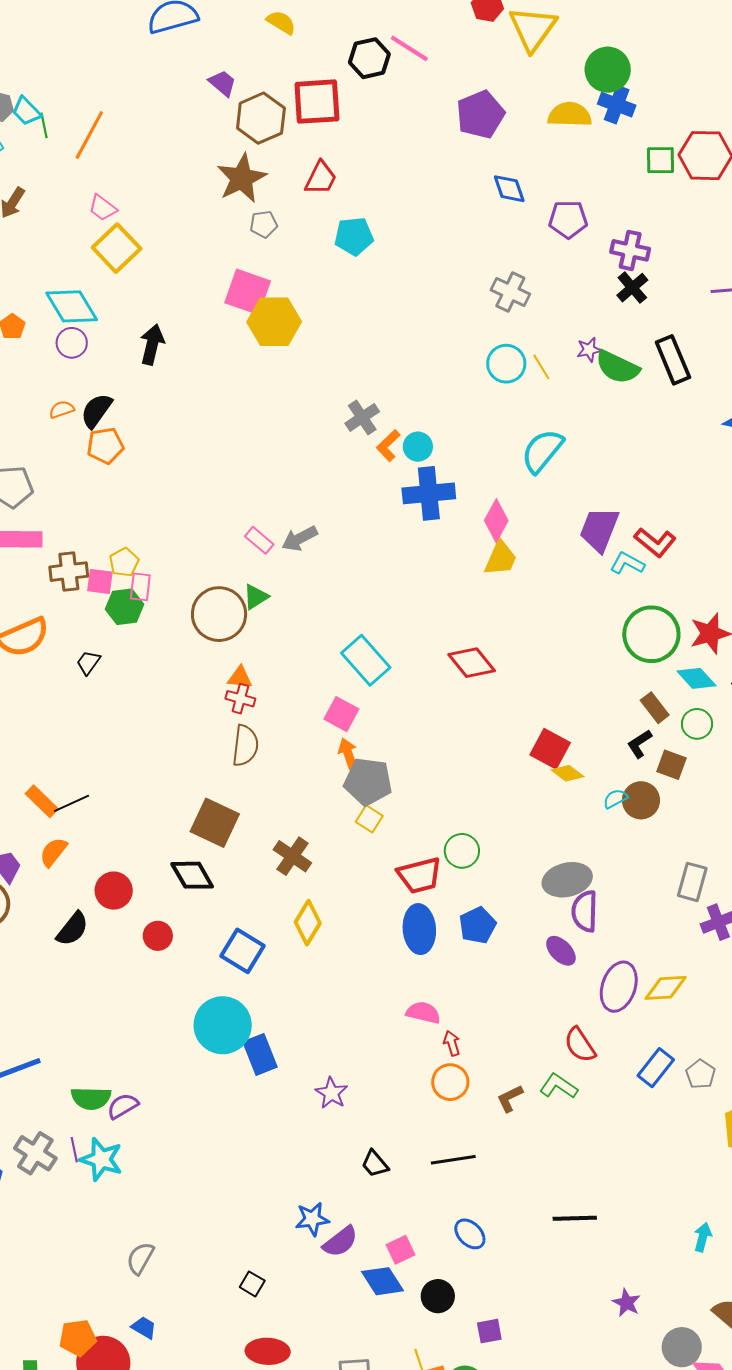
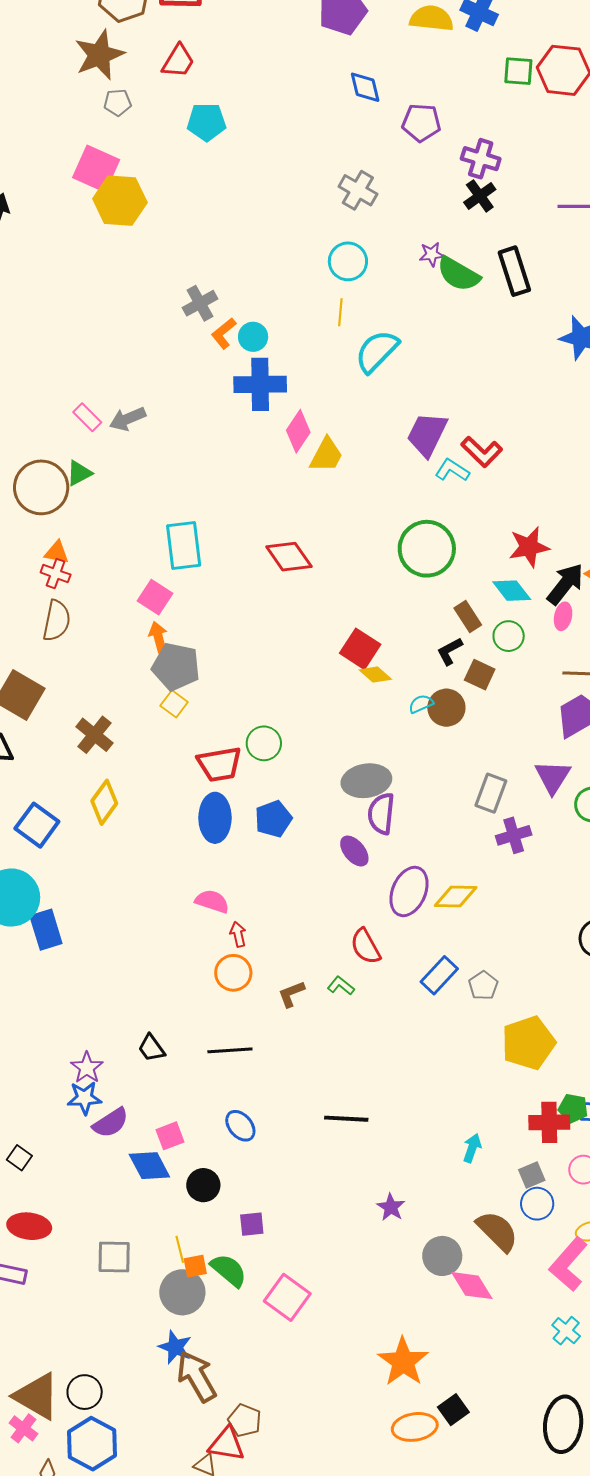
yellow line: (541, 367) -> (340, 312), moved, turned 32
pink diamond: (496, 521) -> (298, 431), moved
green circle: (651, 634) -> (427, 549), moved
cyan rectangle: (366, 660) -> (184, 545), turned 30
green L-shape: (558, 1086) -> (341, 986), size x0.7
purple star: (331, 1093) -> (87, 1068), moved

